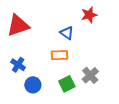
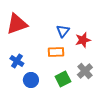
red star: (89, 15) -> (83, 40), moved
blue triangle: (67, 33) -> (63, 31), turned 32

